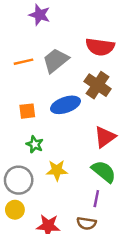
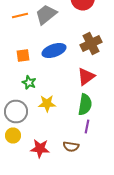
brown cross: (98, 85) -> (91, 44), moved, turned 30
green semicircle: (104, 171) -> (85, 104), turned 60
purple line: (96, 199) -> (87, 126), moved

